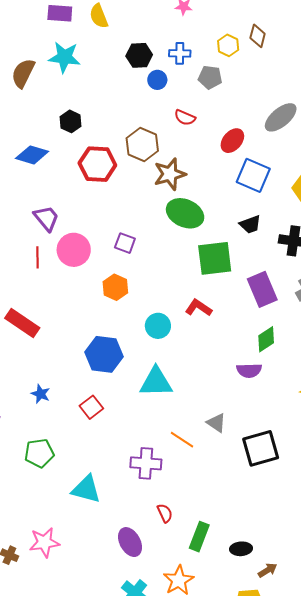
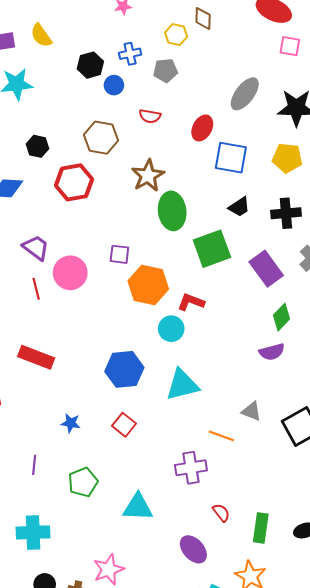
brown hexagon: (142, 144) -> (101, 138), moved
green ellipse: (185, 213) -> (172, 211), turned 72
orange hexagon: (115, 287) -> (148, 285), moved, size x1.5
red L-shape: (198, 308) -> (191, 302), moved

